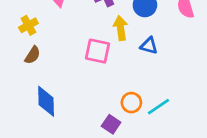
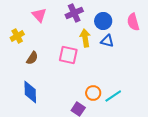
blue triangle: (149, 46) -> (107, 41), moved
brown semicircle: (33, 55) -> (32, 58), moved

